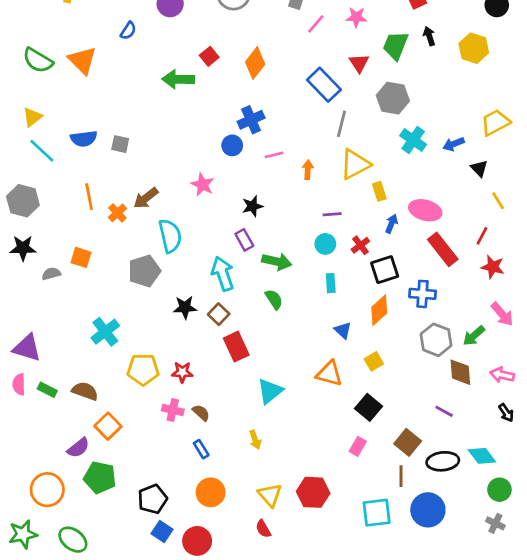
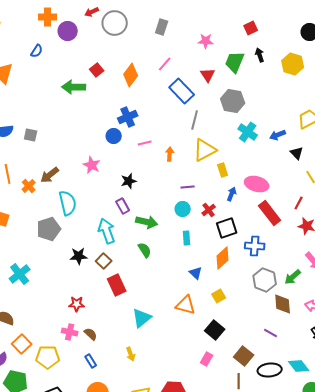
pink line: (316, 24) -> (165, 64), moved
yellow pentagon: (143, 369) -> (48, 357), moved

